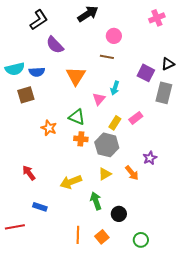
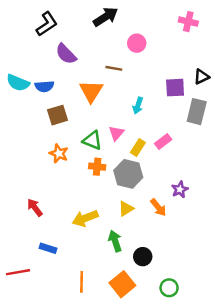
pink cross: (157, 18) -> (188, 22), turned 35
brown line: (107, 57) -> (114, 68), moved
cyan semicircle: (15, 69) -> (18, 83), turned 36
purple square: (146, 73) -> (175, 88), turned -30
brown square: (26, 95) -> (58, 115), moved
pink triangle: (99, 99) -> (116, 133), moved
orange line: (78, 235) -> (82, 282), moved
orange square: (102, 237) -> (122, 284), size x1.5

